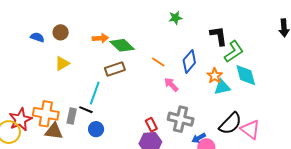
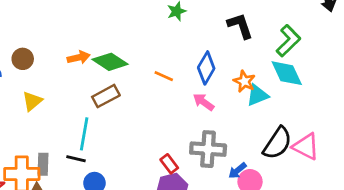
green L-shape: (234, 52) -> (288, 41), moved
pink arrow: (171, 85) -> (203, 102), moved
gray rectangle: (72, 116) -> (43, 164), moved

